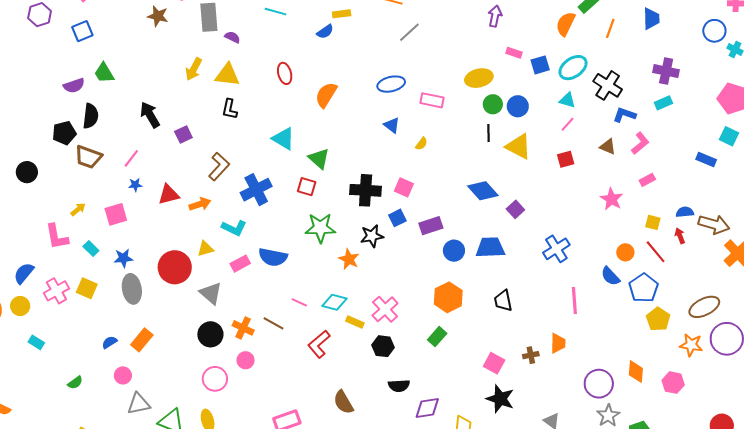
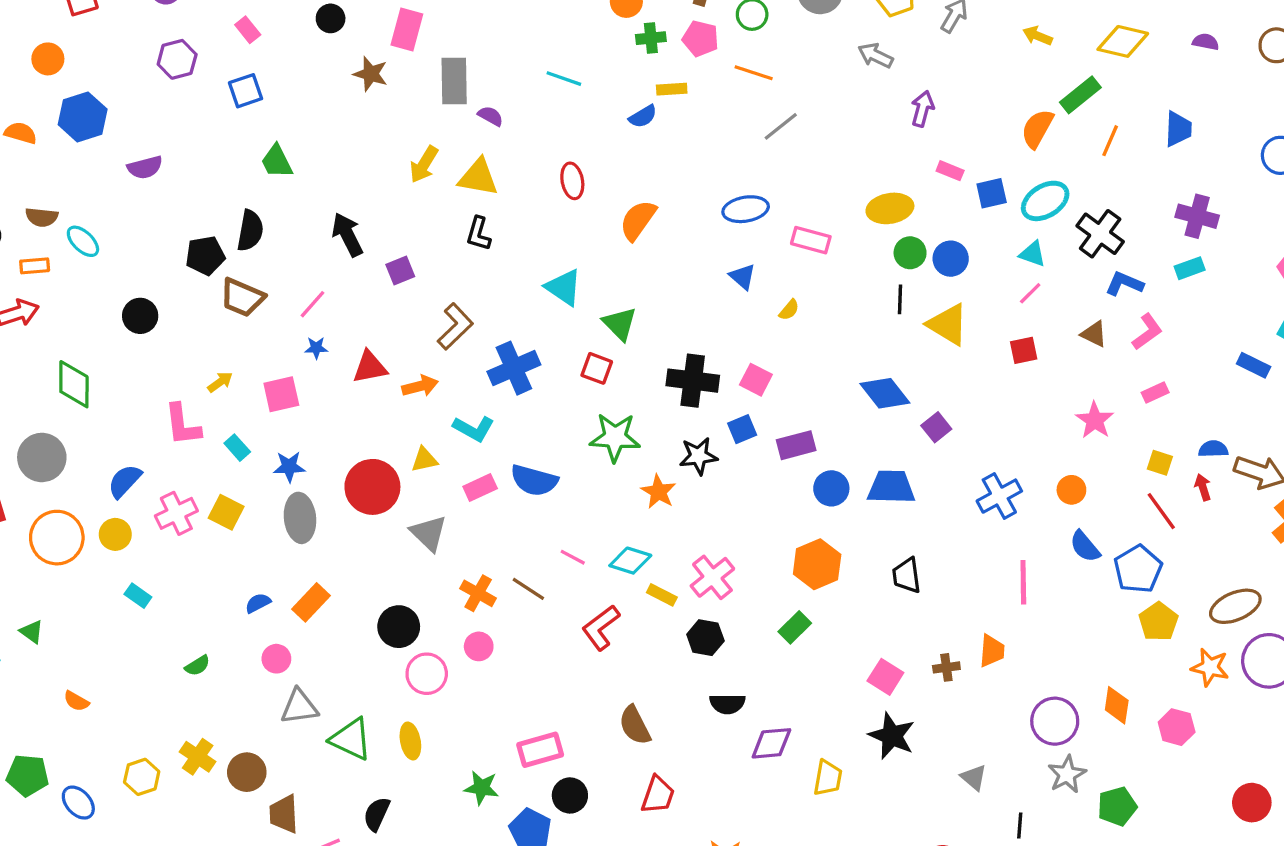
purple semicircle: (74, 86) -> (145, 167), moved
orange circle: (625, 252) -> (1071, 490), moved
black circle: (210, 334) -> (399, 627), moved

